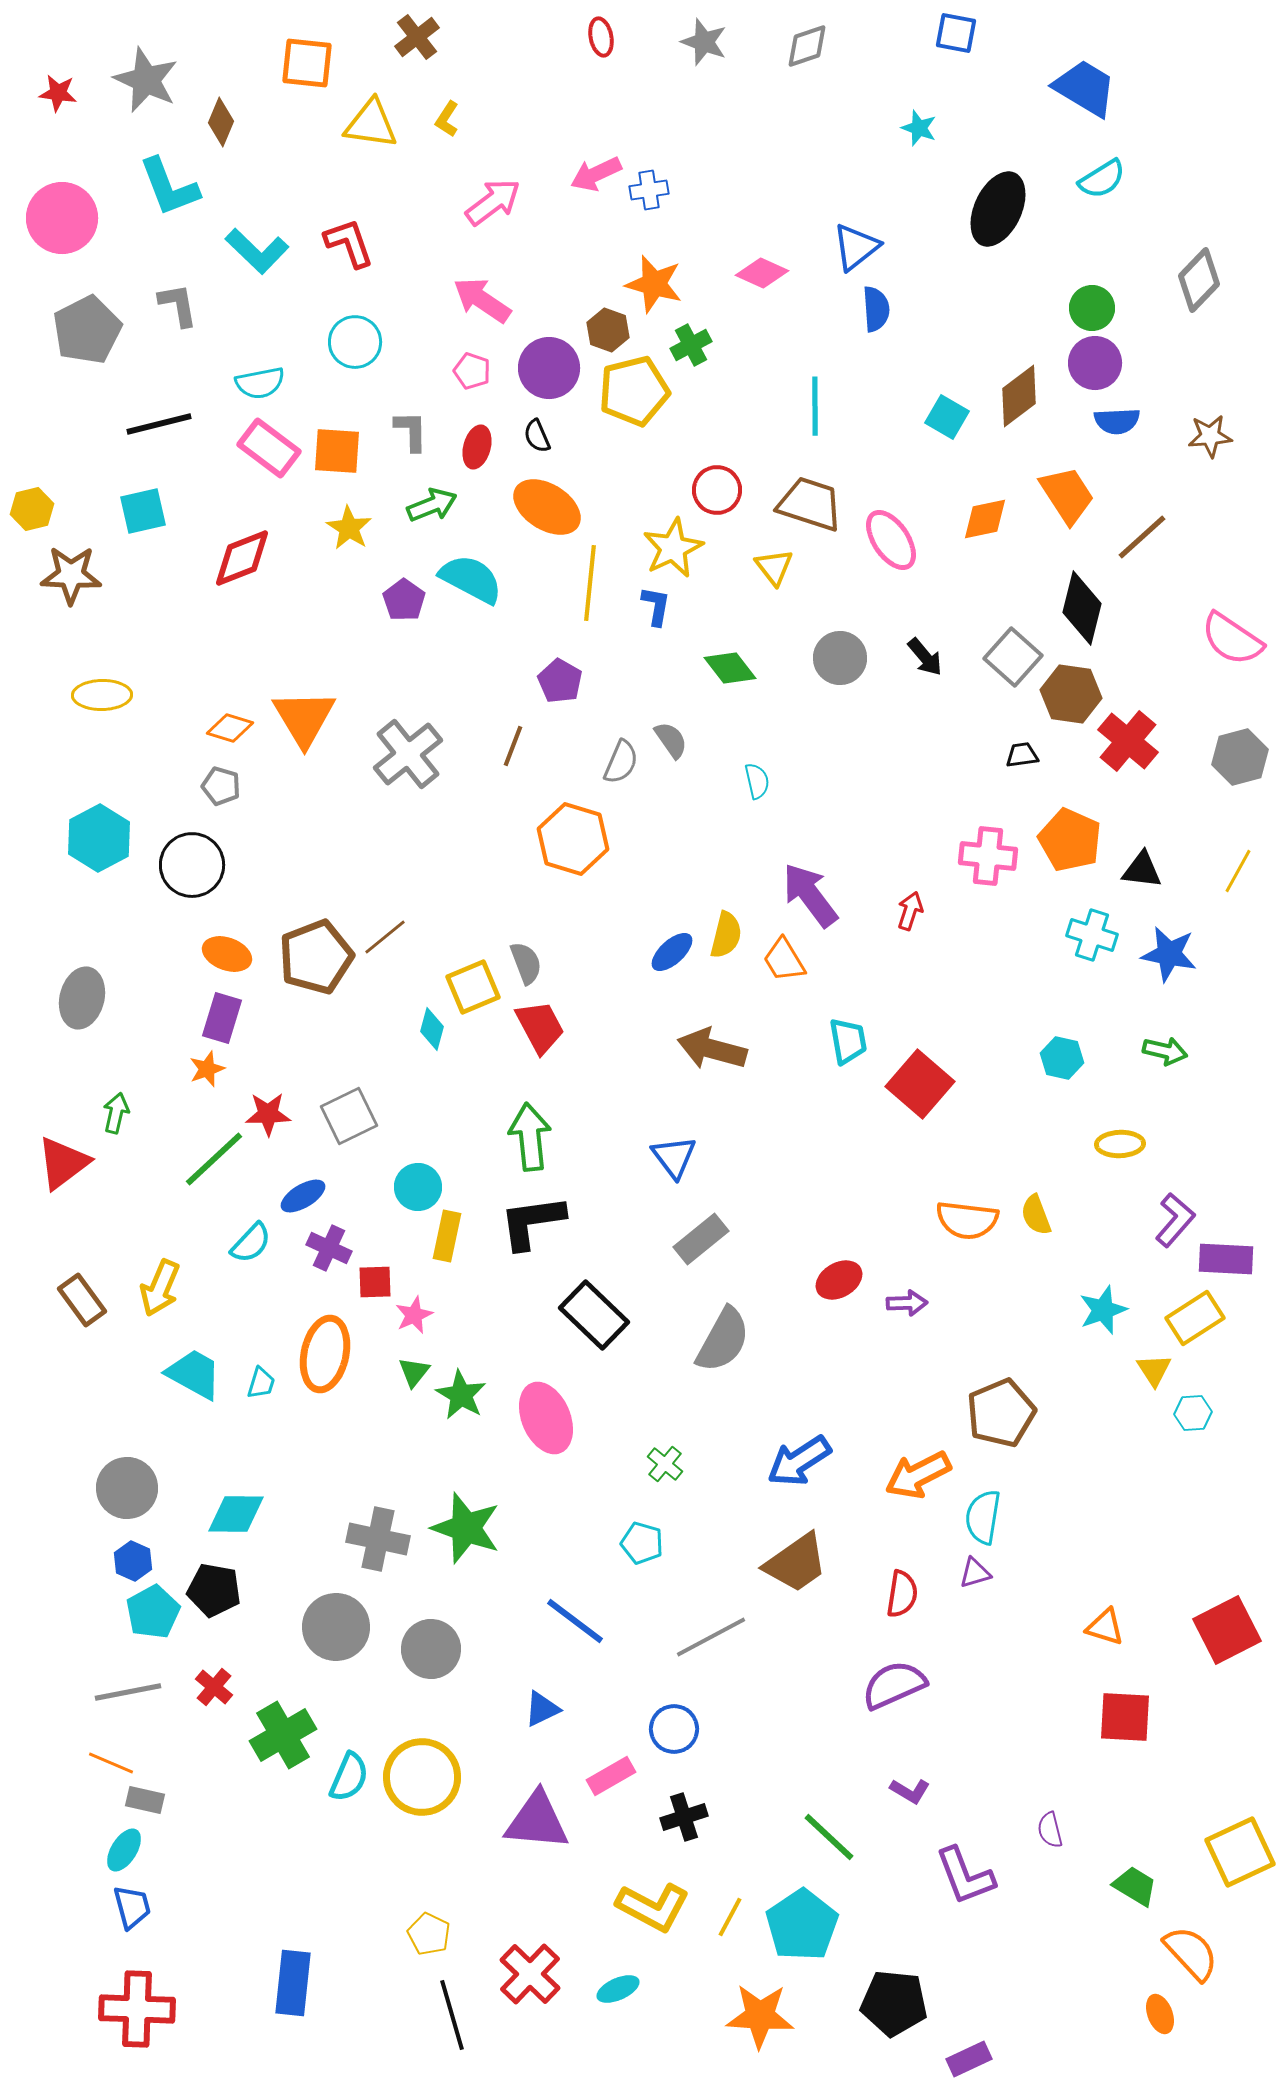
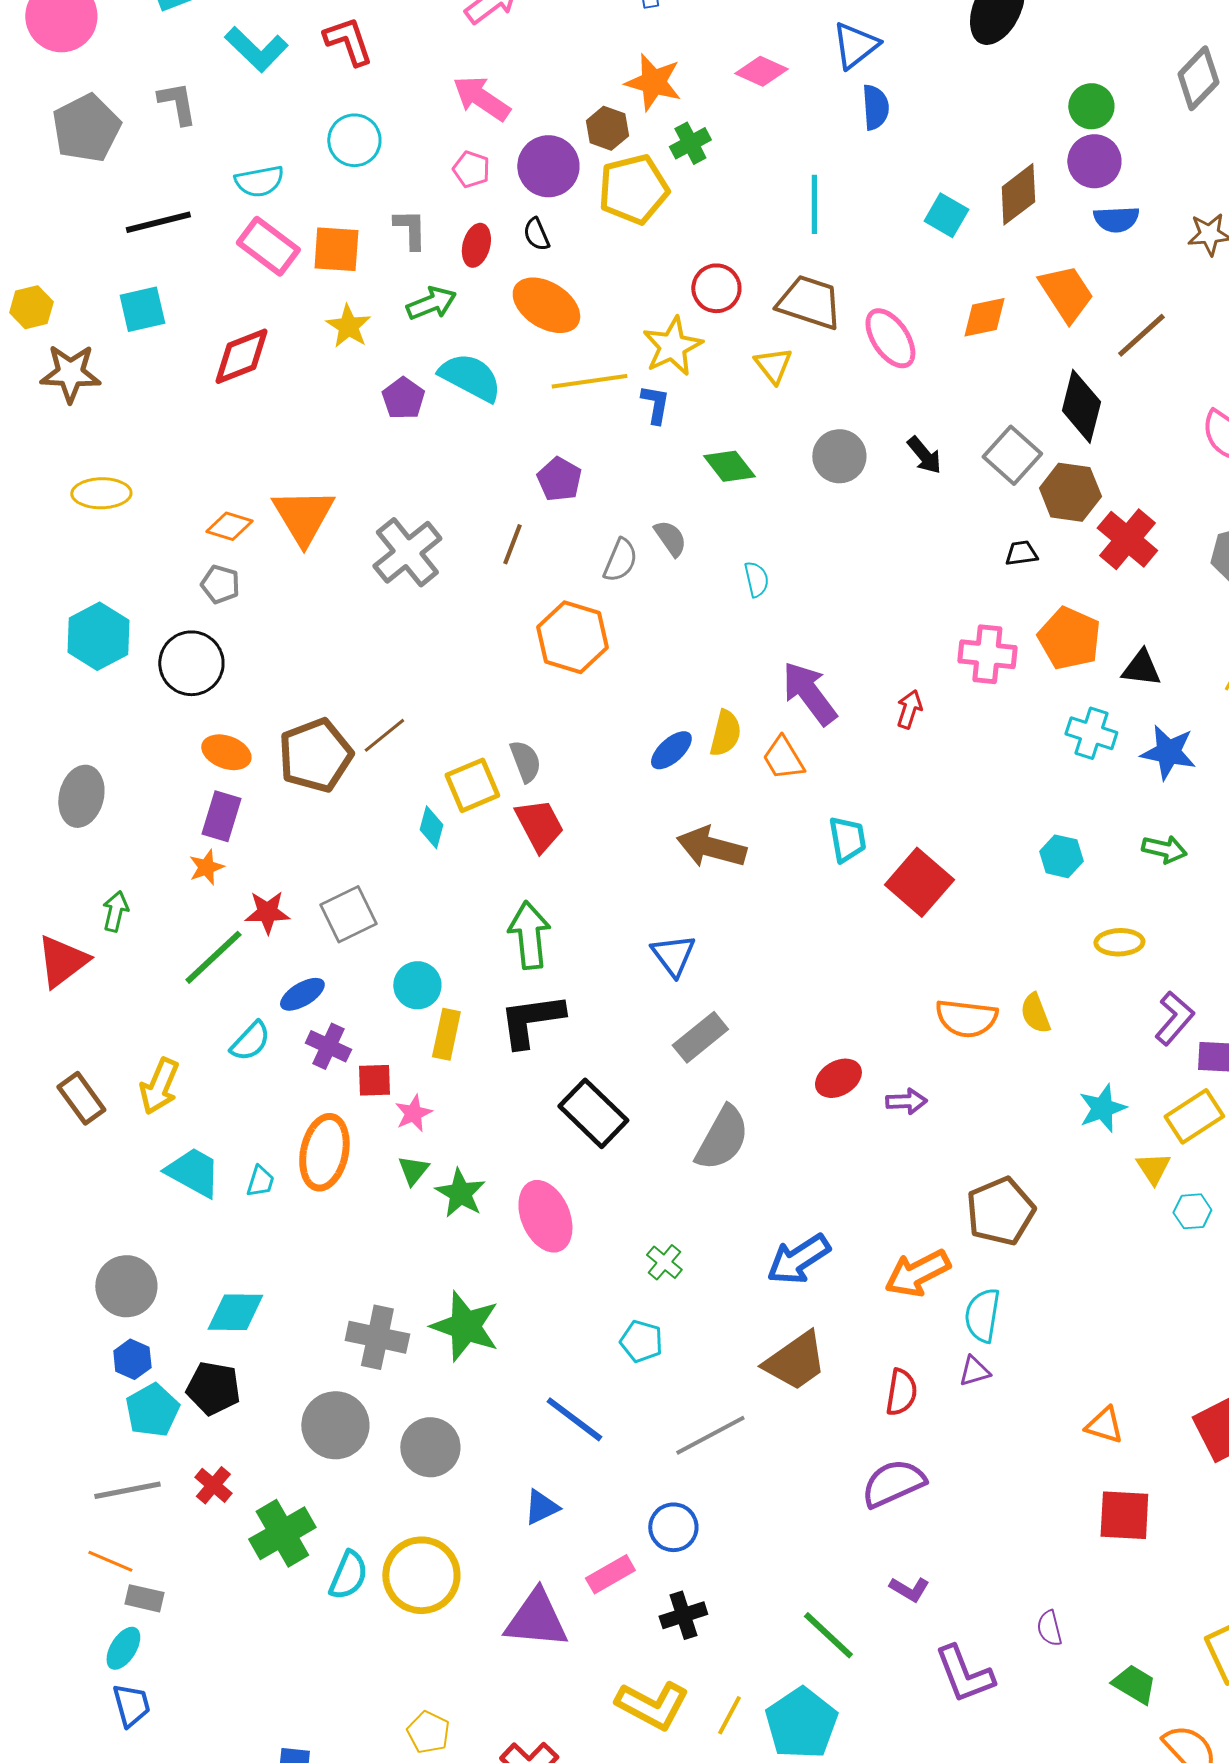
yellow line: (590, 583) -> (589, 381), turned 76

